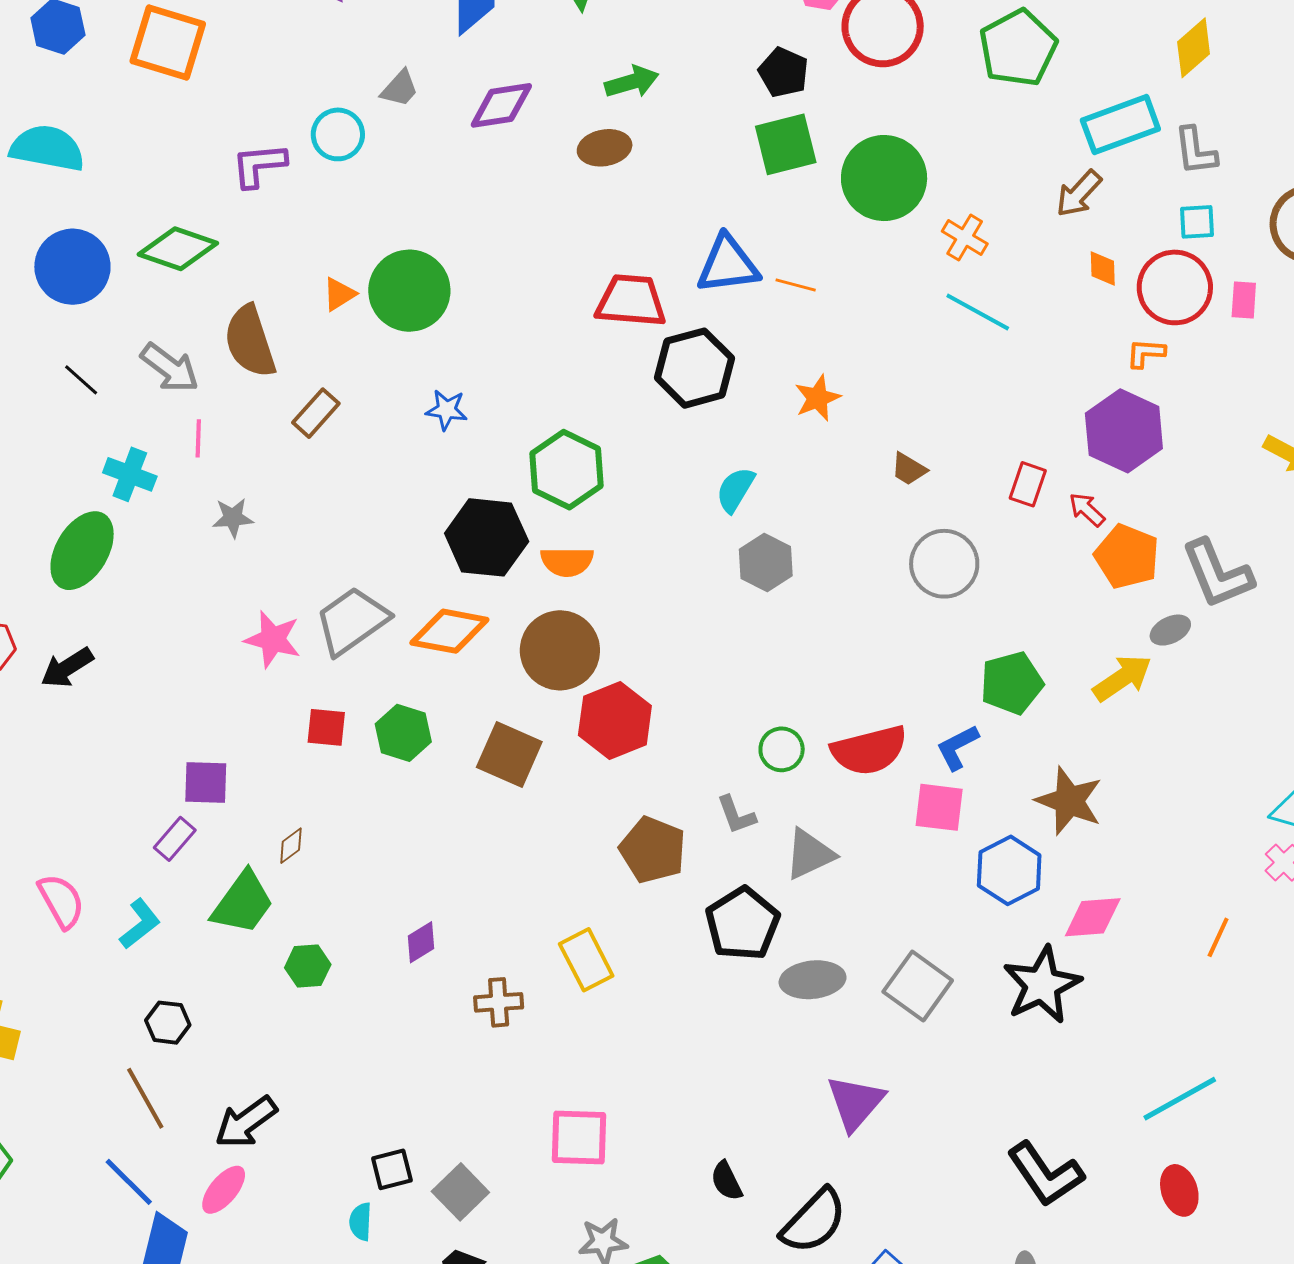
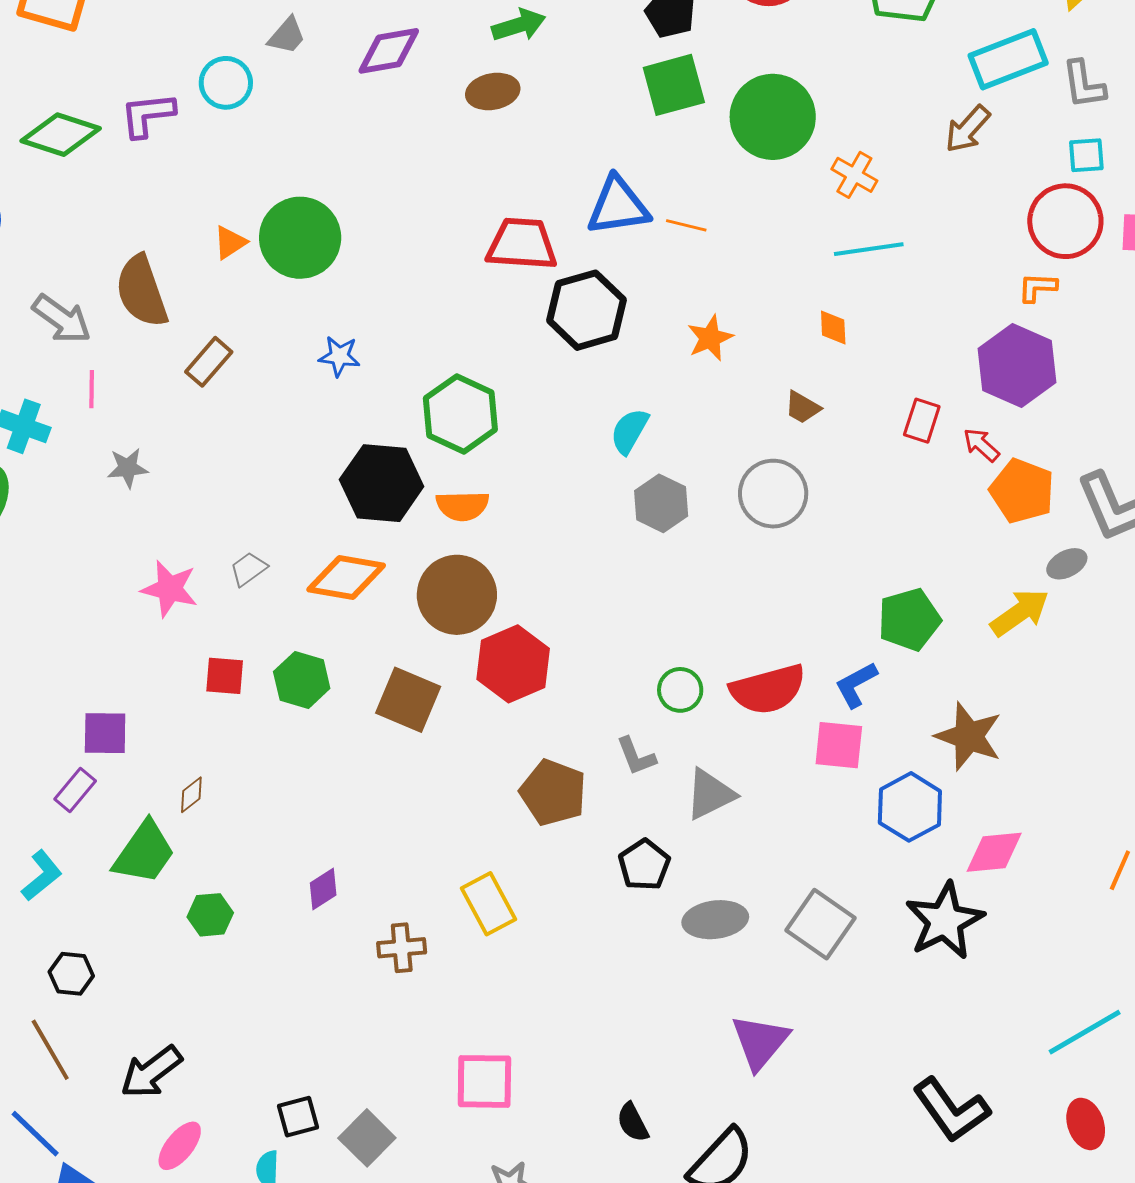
green diamond: (178, 249) -> (61, 135), moved
orange diamond: (1103, 269) -> (833, 327), moved
cyan line: (978, 312) -> (869, 249), turned -36
gray circle: (944, 564) -> (773, 494), moved
gray trapezoid: (352, 621) -> (248, 569), size x0.5
black pentagon: (743, 924) -> (644, 865), size x0.7
pink ellipse: (224, 1190) -> (180, 1146), moved

